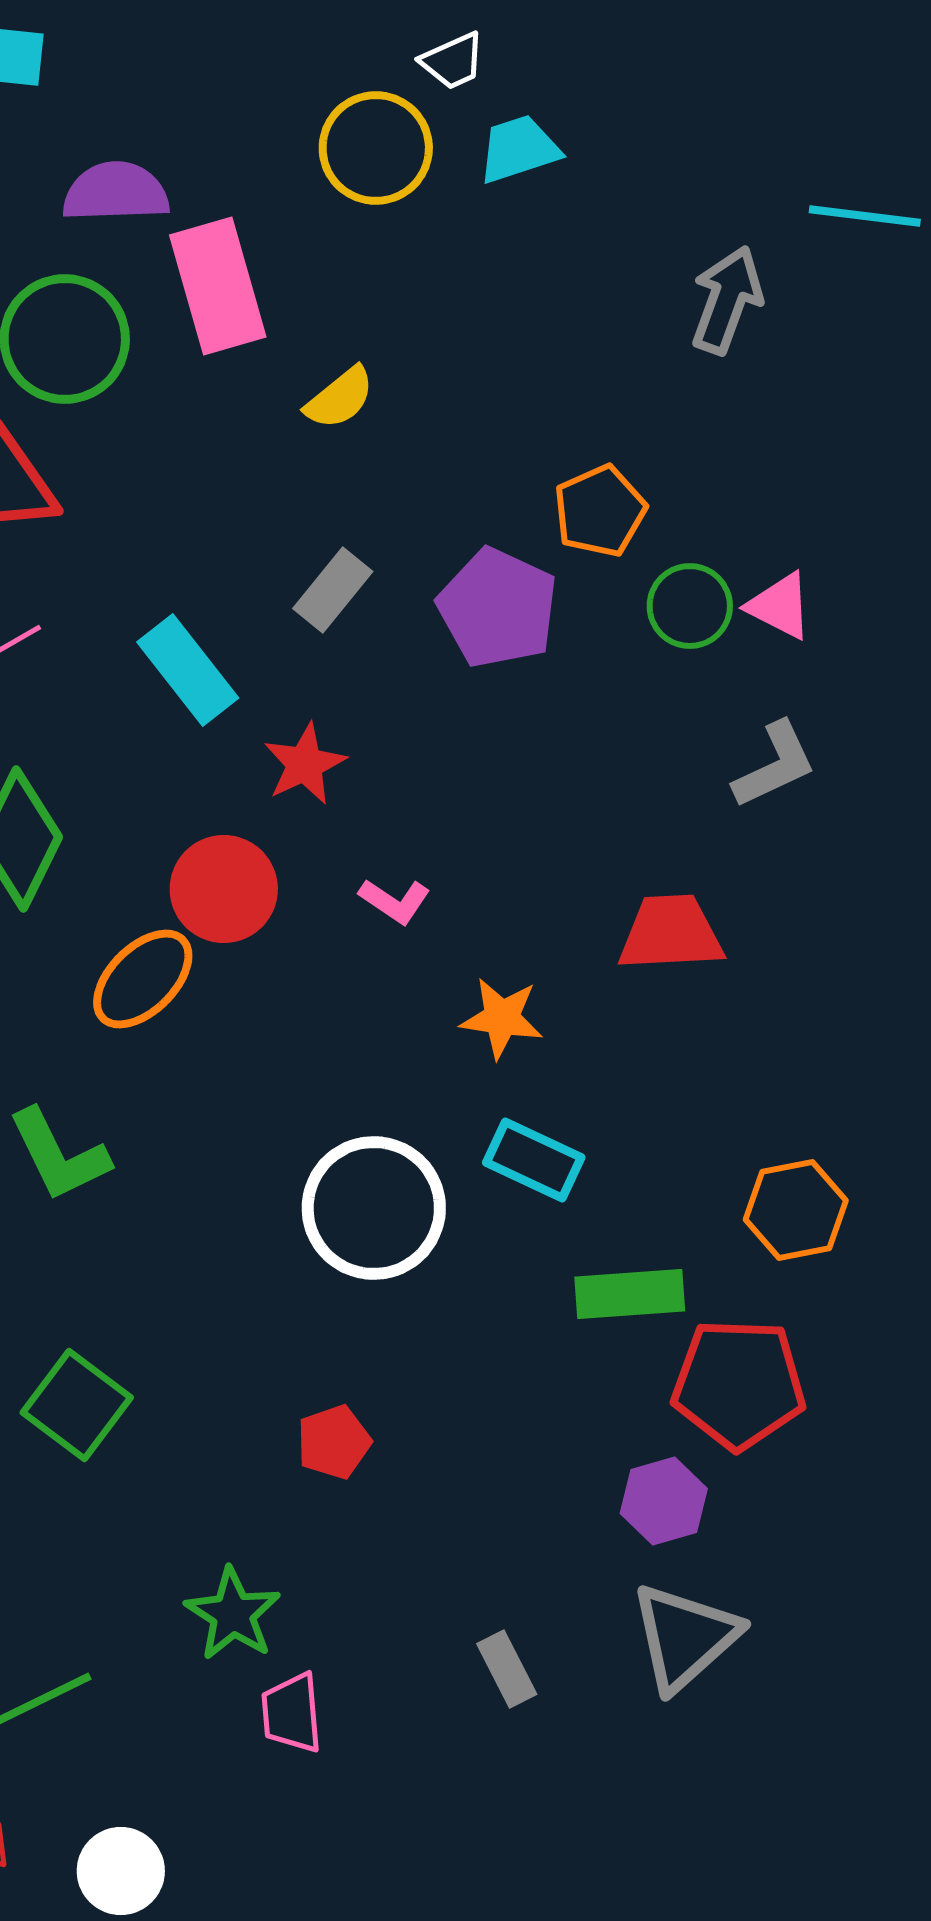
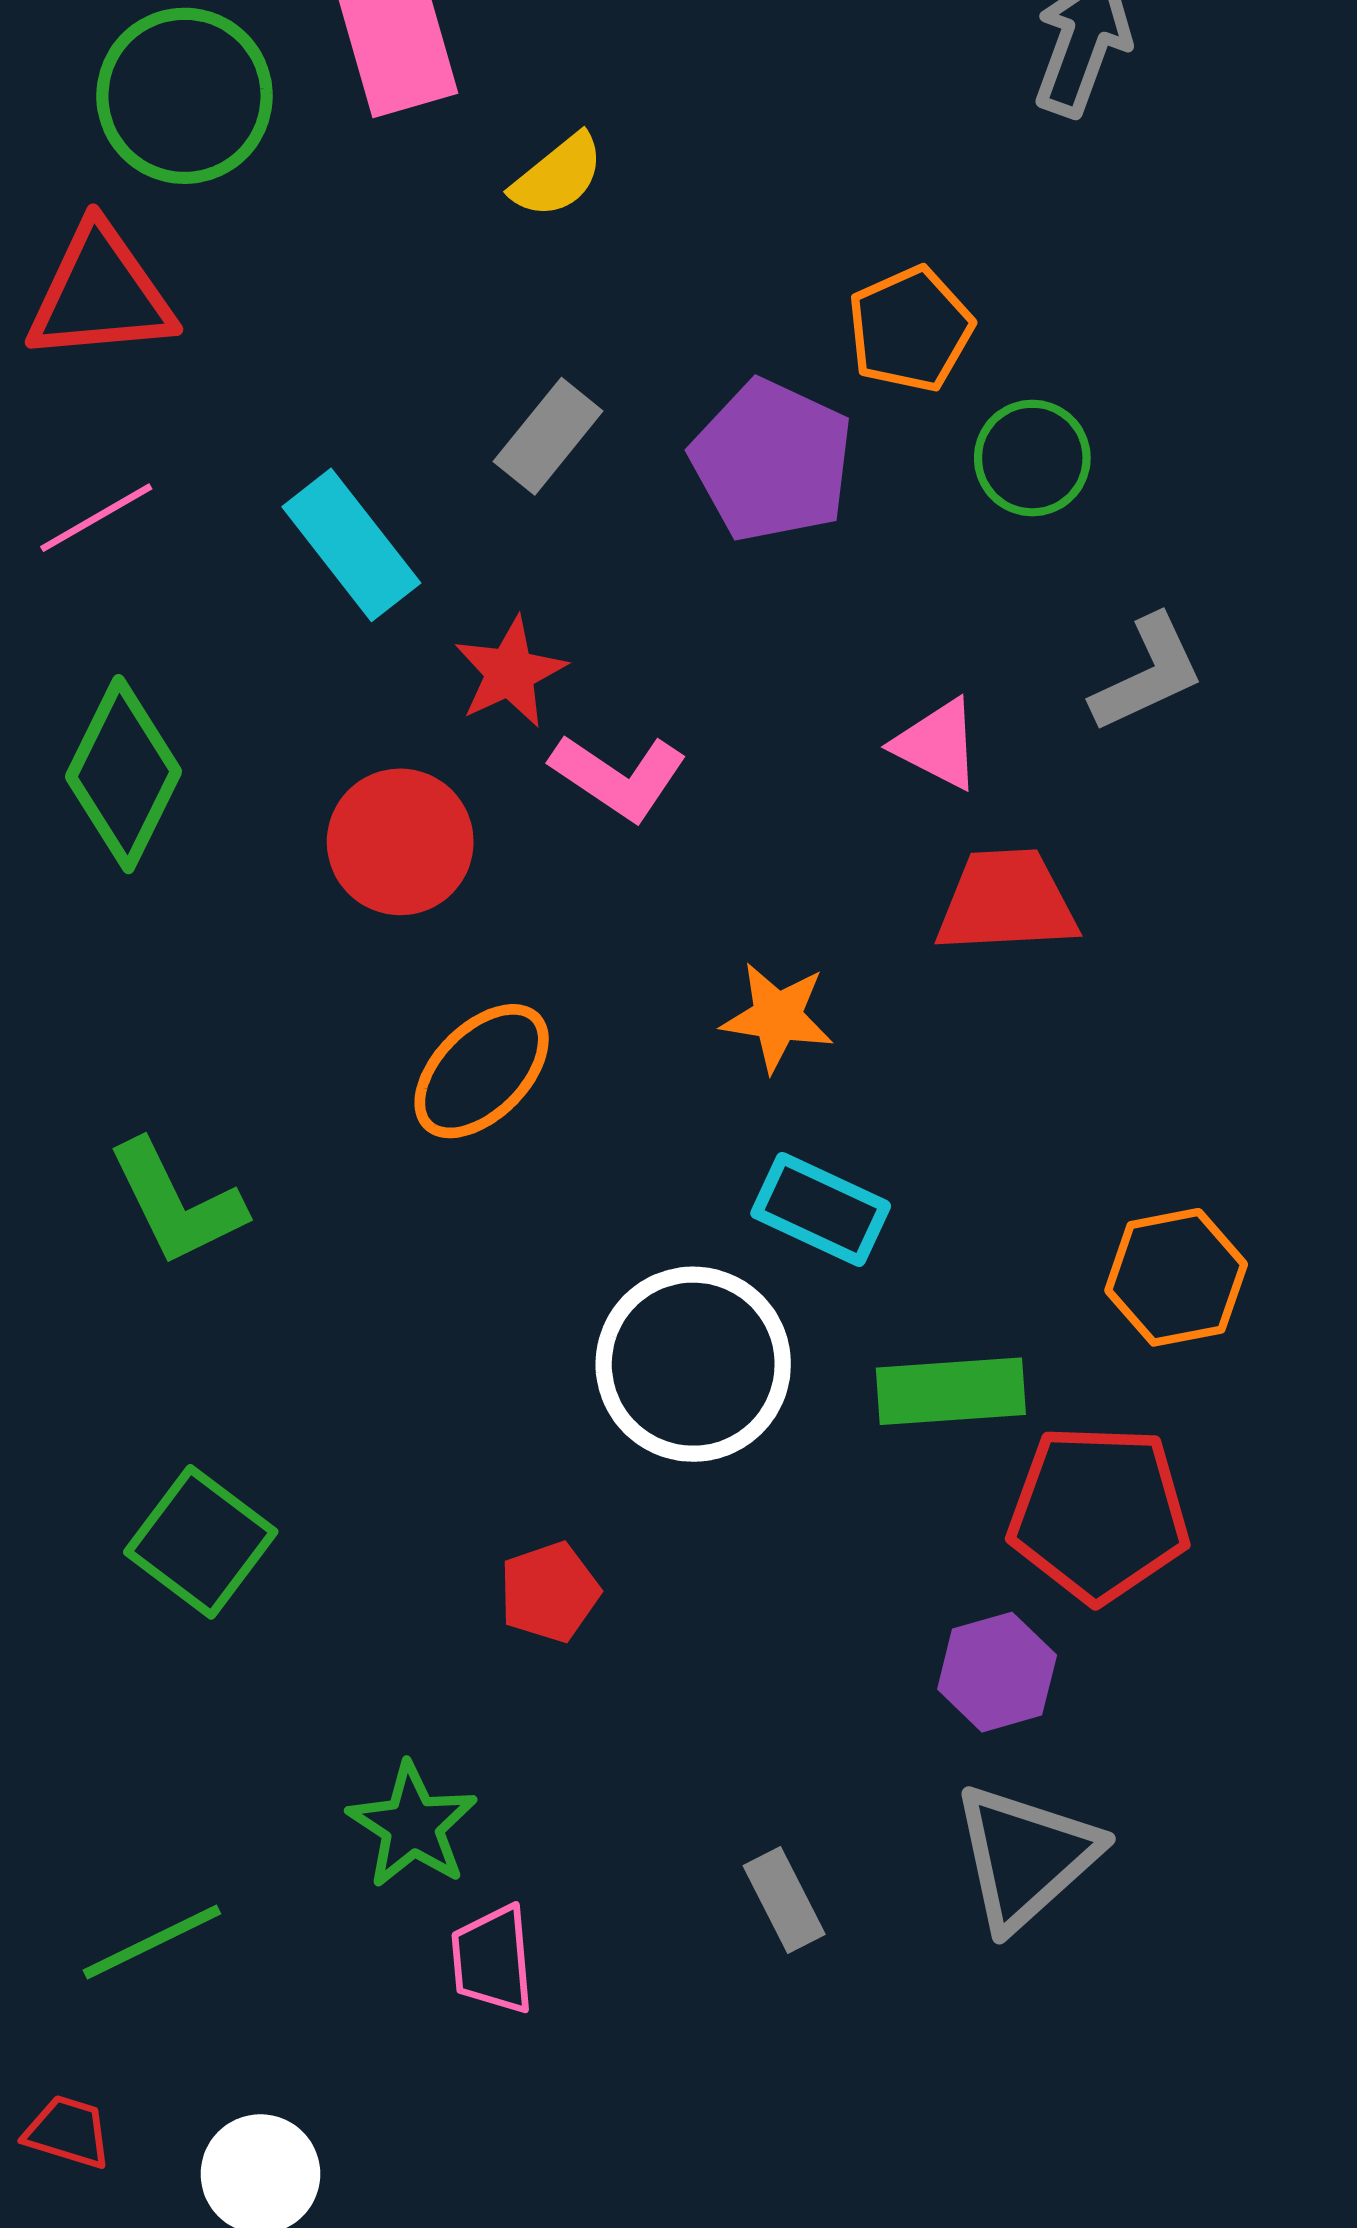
pink triangle: (780, 606) -> (937, 744), moved
pink L-shape: (395, 901) -> (619, 777), moved, size x1.4
orange ellipse: (143, 979) -> (482, 1071), moved
white circle: (374, 1208) -> (693, 1364), moved

